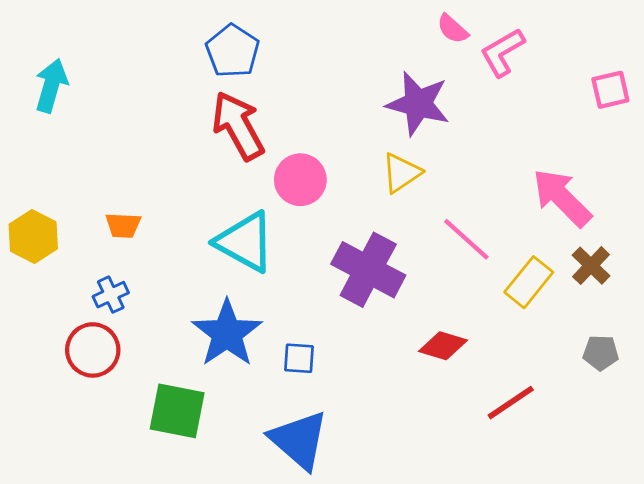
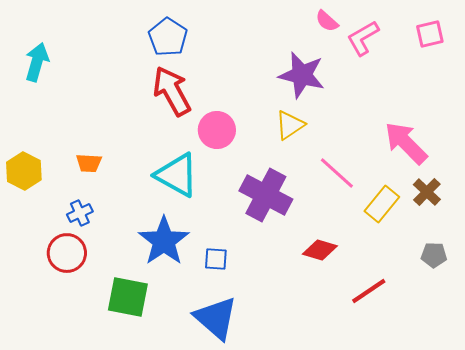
pink square: (610, 90) -> (430, 34), moved

